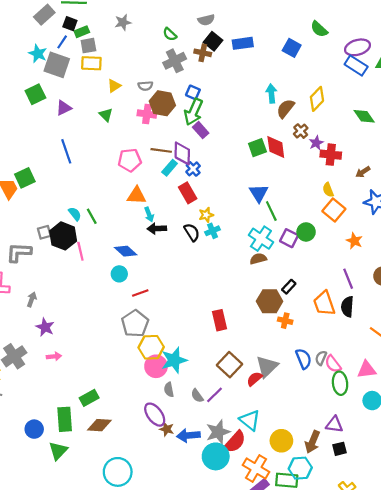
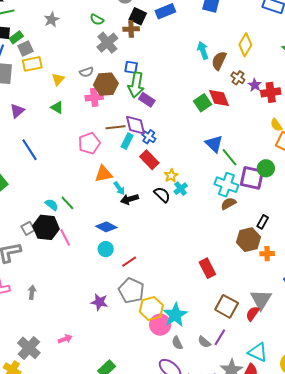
purple square: (289, 238) -> (252, 178), size x1.4
purple star: (45, 327) -> (99, 302), moved

